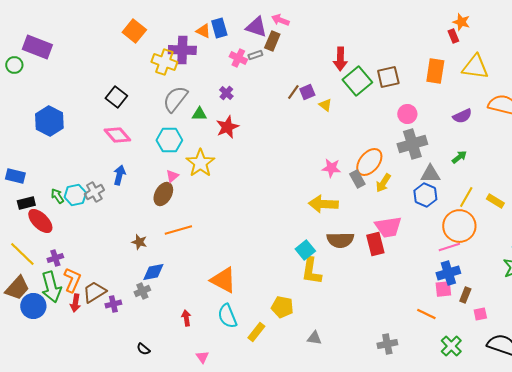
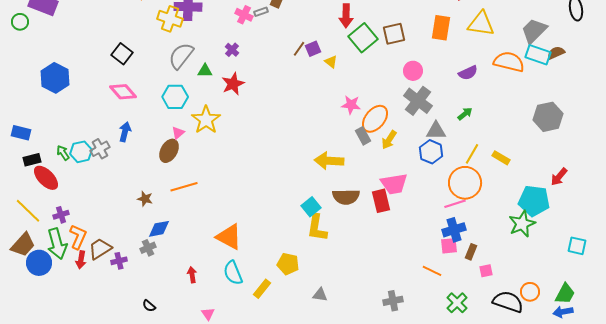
gray cross: (412, 144) -> (418, 101), turned -36
pink star: (331, 168) -> (351, 105), moved

